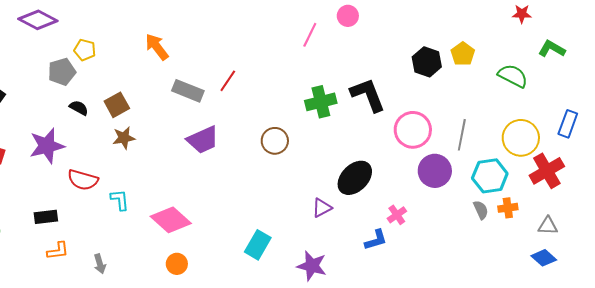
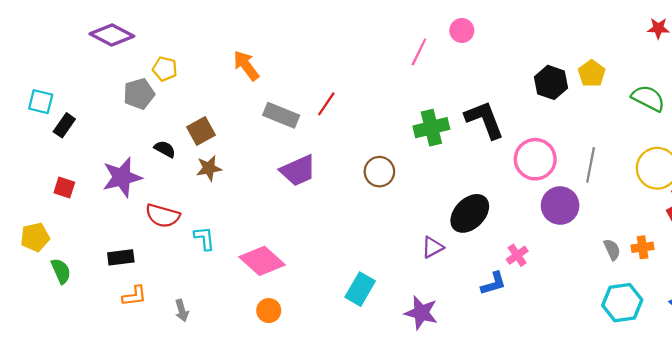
black semicircle: (79, 108) -> (165, 149), moved
cyan hexagon: (490, 176) -> (622, 303), moved

